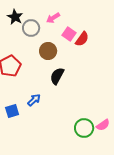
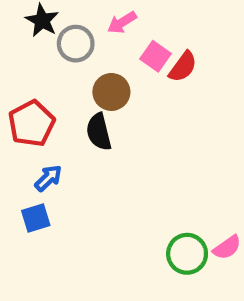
black semicircle: (57, 76) -> (99, 132), moved, turned -42
blue arrow: (34, 100) -> (48, 178), moved

